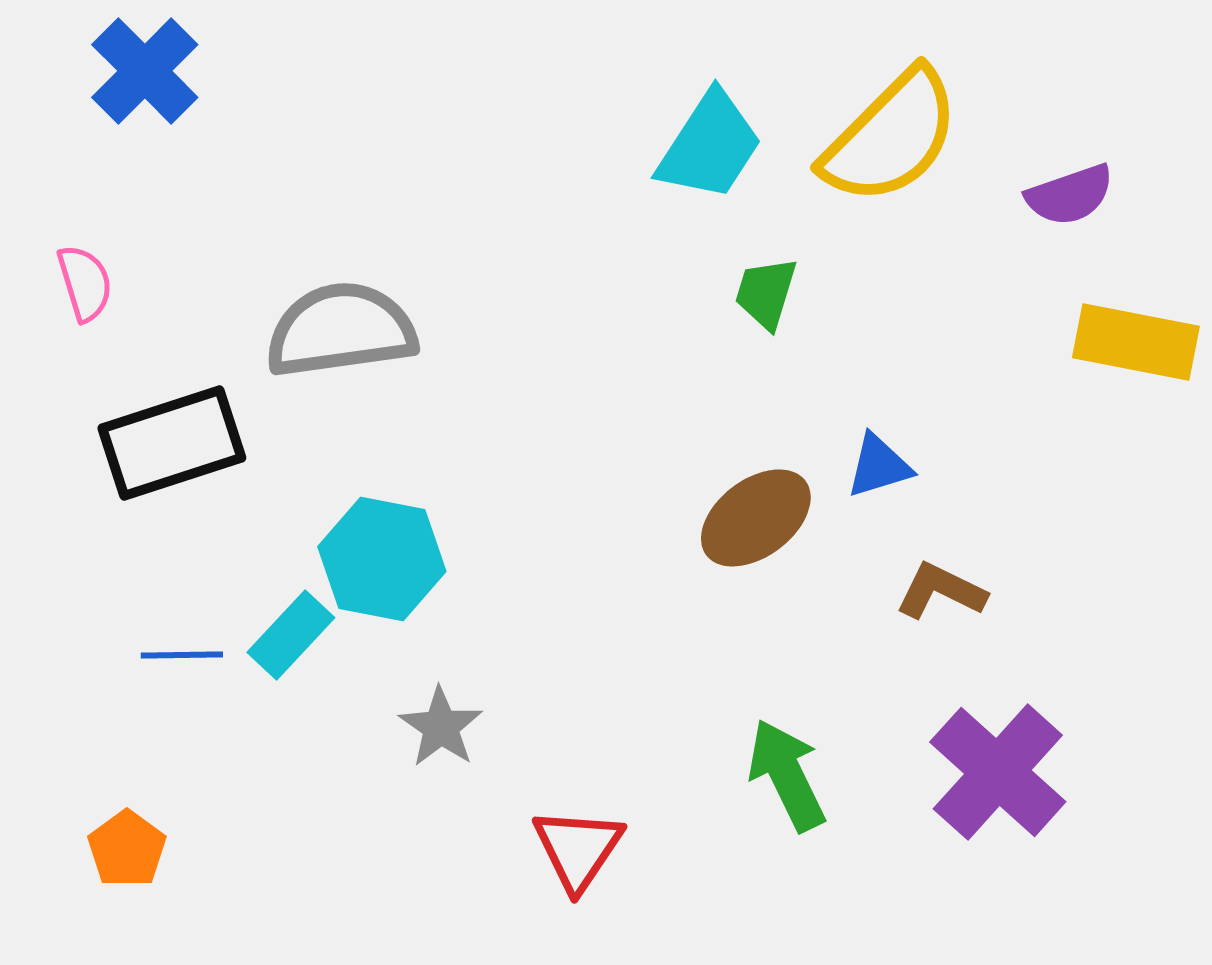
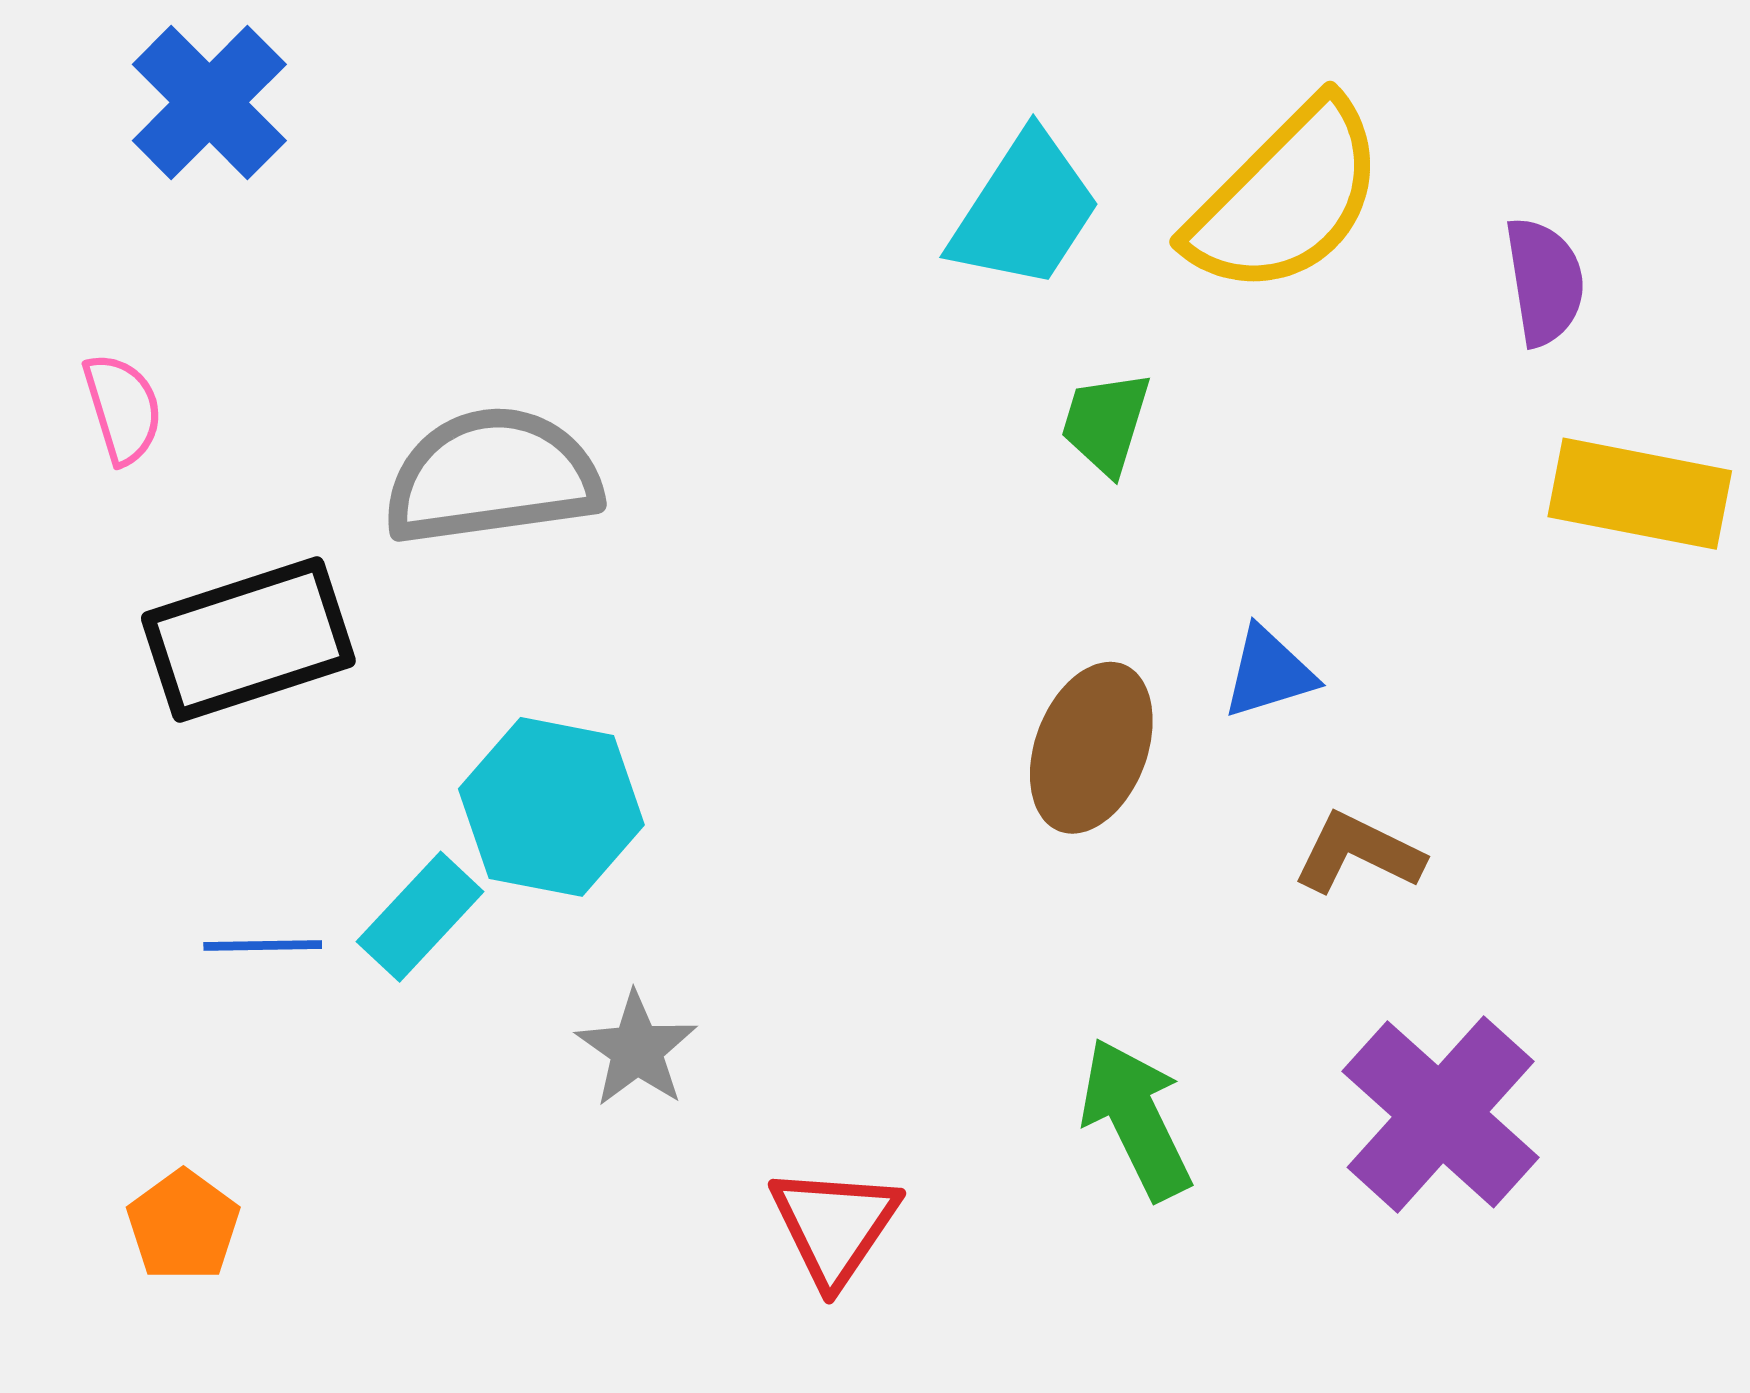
purple semicircle: (1070, 195) -> (1545, 281), turned -80
brown ellipse: (756, 518) -> (1091, 748), turned -32

